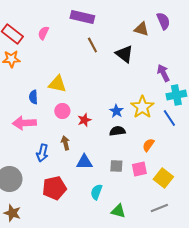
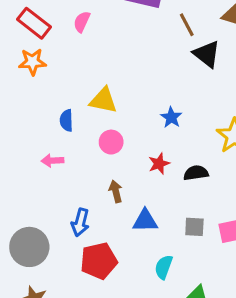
brown line: (92, 45) -> (187, 25), moved
blue star: (116, 111) -> (171, 117), moved
red star: (84, 120) -> (159, 164), moved
pink arrow: (24, 123) -> (52, 161), size x0.6
blue arrow: (42, 153) -> (80, 222), moved

